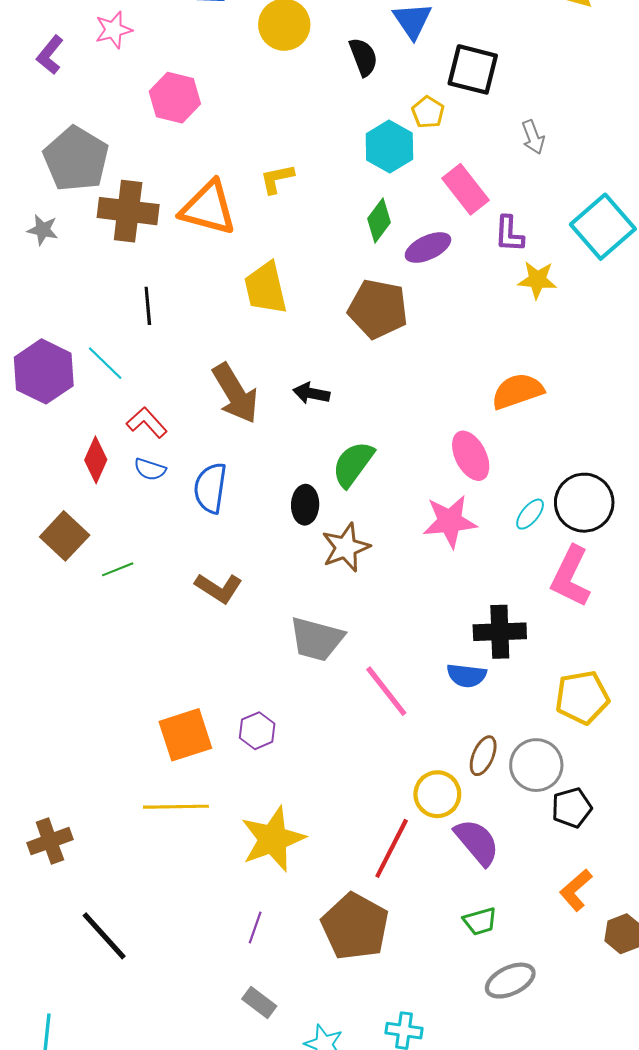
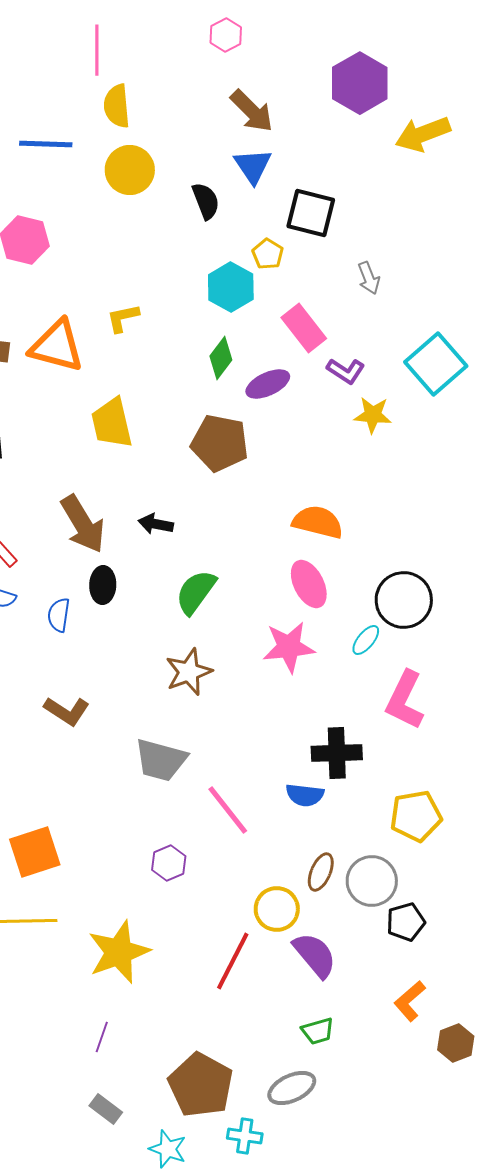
purple L-shape: (509, 234) -> (346, 371), turned -60
orange semicircle: (518, 391) -> (318, 522), moved, turned 33
blue semicircle: (210, 488) -> (59, 615), size x0.7
black circle: (584, 503) -> (404, 600), moved
black ellipse: (305, 505) -> (103, 585), moved
purple hexagon: (257, 731) -> (169, 863), moved
brown pentagon: (355, 926) -> (201, 1085), moved
gray ellipse: (510, 981) -> (292, 1088), moved

